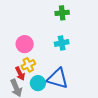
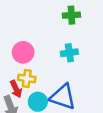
yellow cross: (28, 65) -> (27, 78), turned 32

